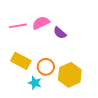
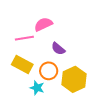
pink line: (18, 26) -> (24, 38), moved
purple semicircle: (60, 33) -> (58, 49), moved

